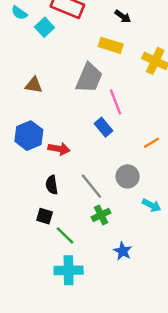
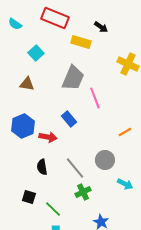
cyan square: (45, 27) -> (36, 53), moved
yellow rectangle: (111, 45) -> (81, 42), moved
blue rectangle: (103, 127) -> (69, 119), moved
black square: (45, 216) -> (29, 197), moved

